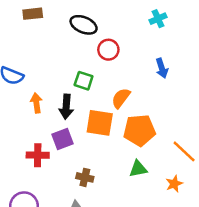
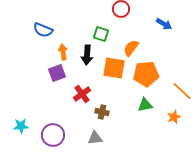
blue arrow: (162, 68) -> (164, 24), turned -42
purple square: (62, 139) -> (57, 73), moved
red cross: (38, 155) -> (82, 94), moved, turned -36

